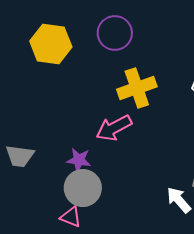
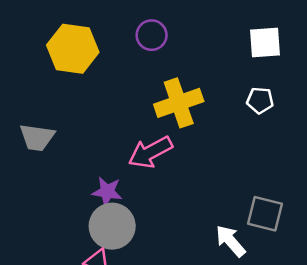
purple circle: (115, 33) -> (152, 35), size x0.7
gray trapezoid: (20, 156) -> (37, 137), moved

